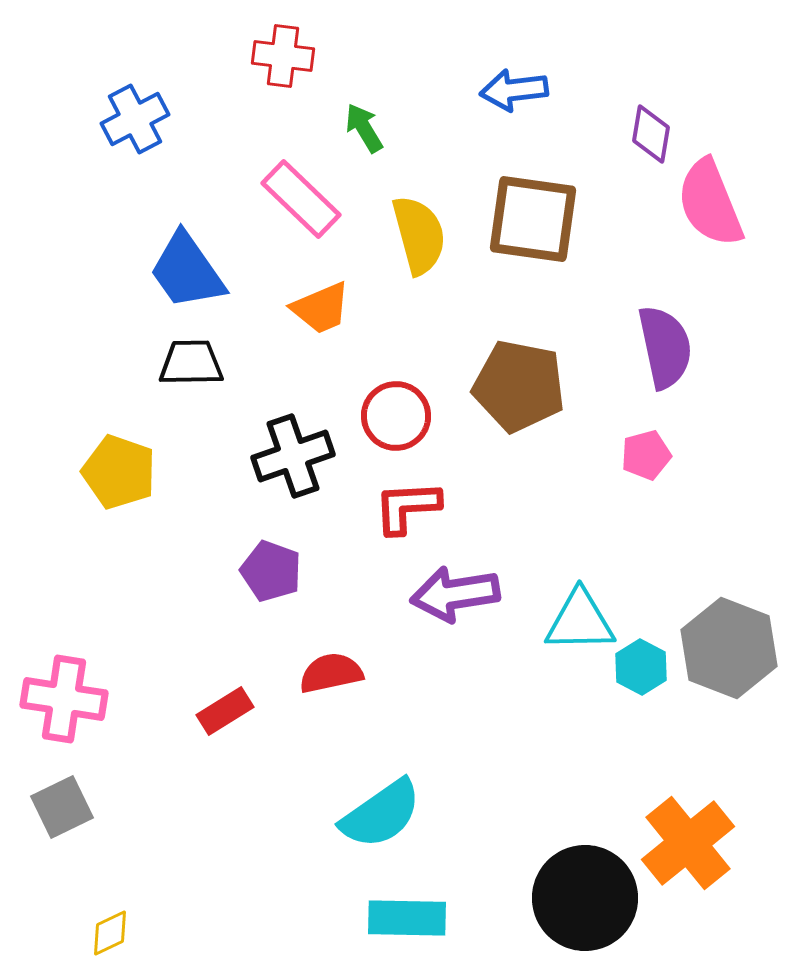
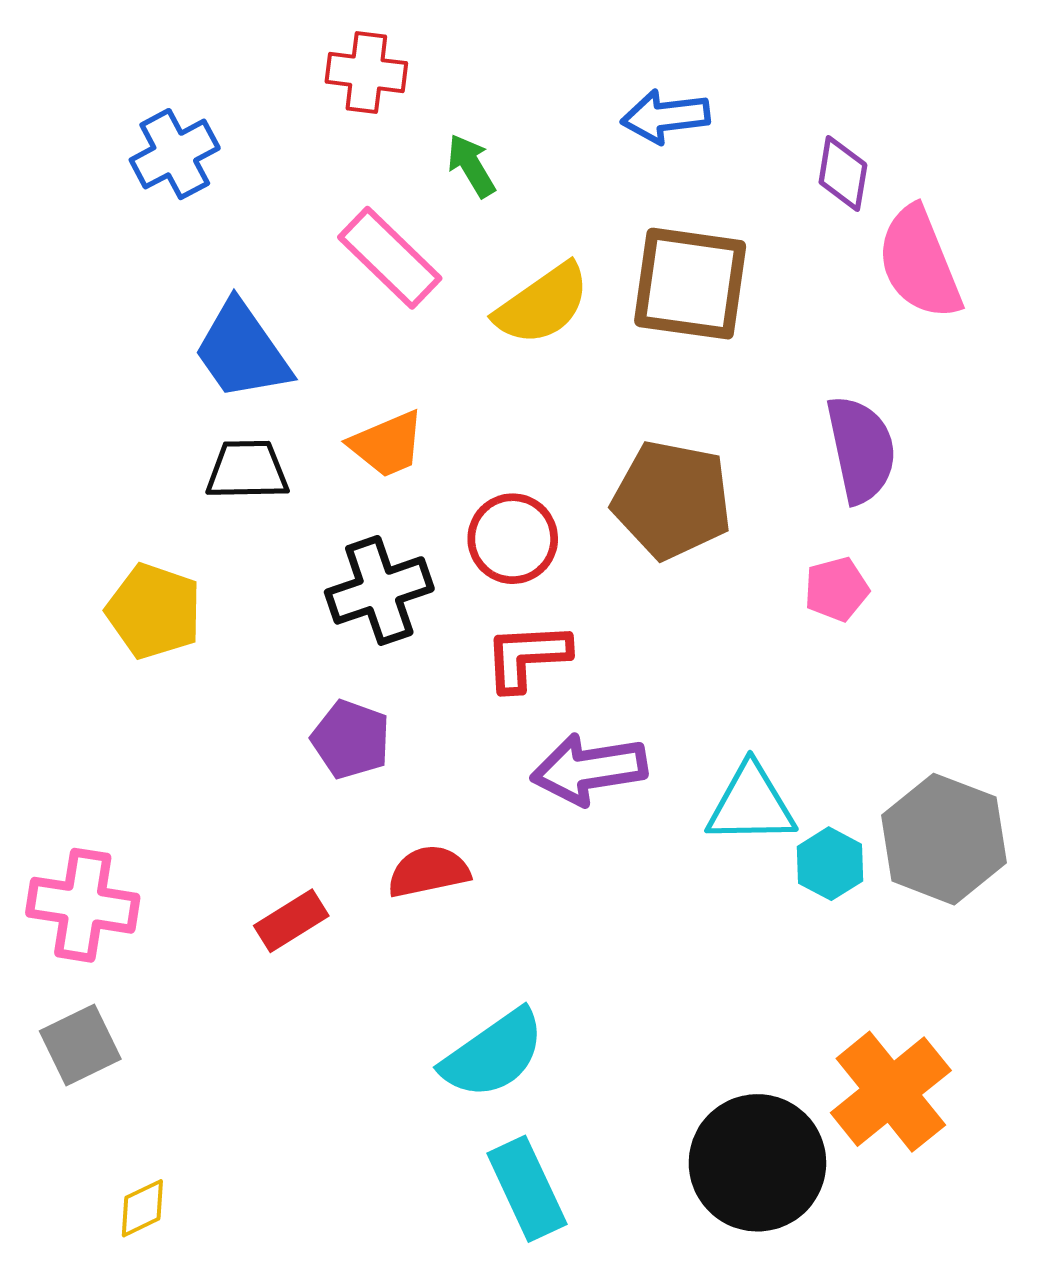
yellow semicircle: (419, 235) -> (542, 304), turned 70
orange trapezoid: (321, 308) -> (387, 444), moved
cyan rectangle: (407, 918) -> (527, 1189), turned 64

